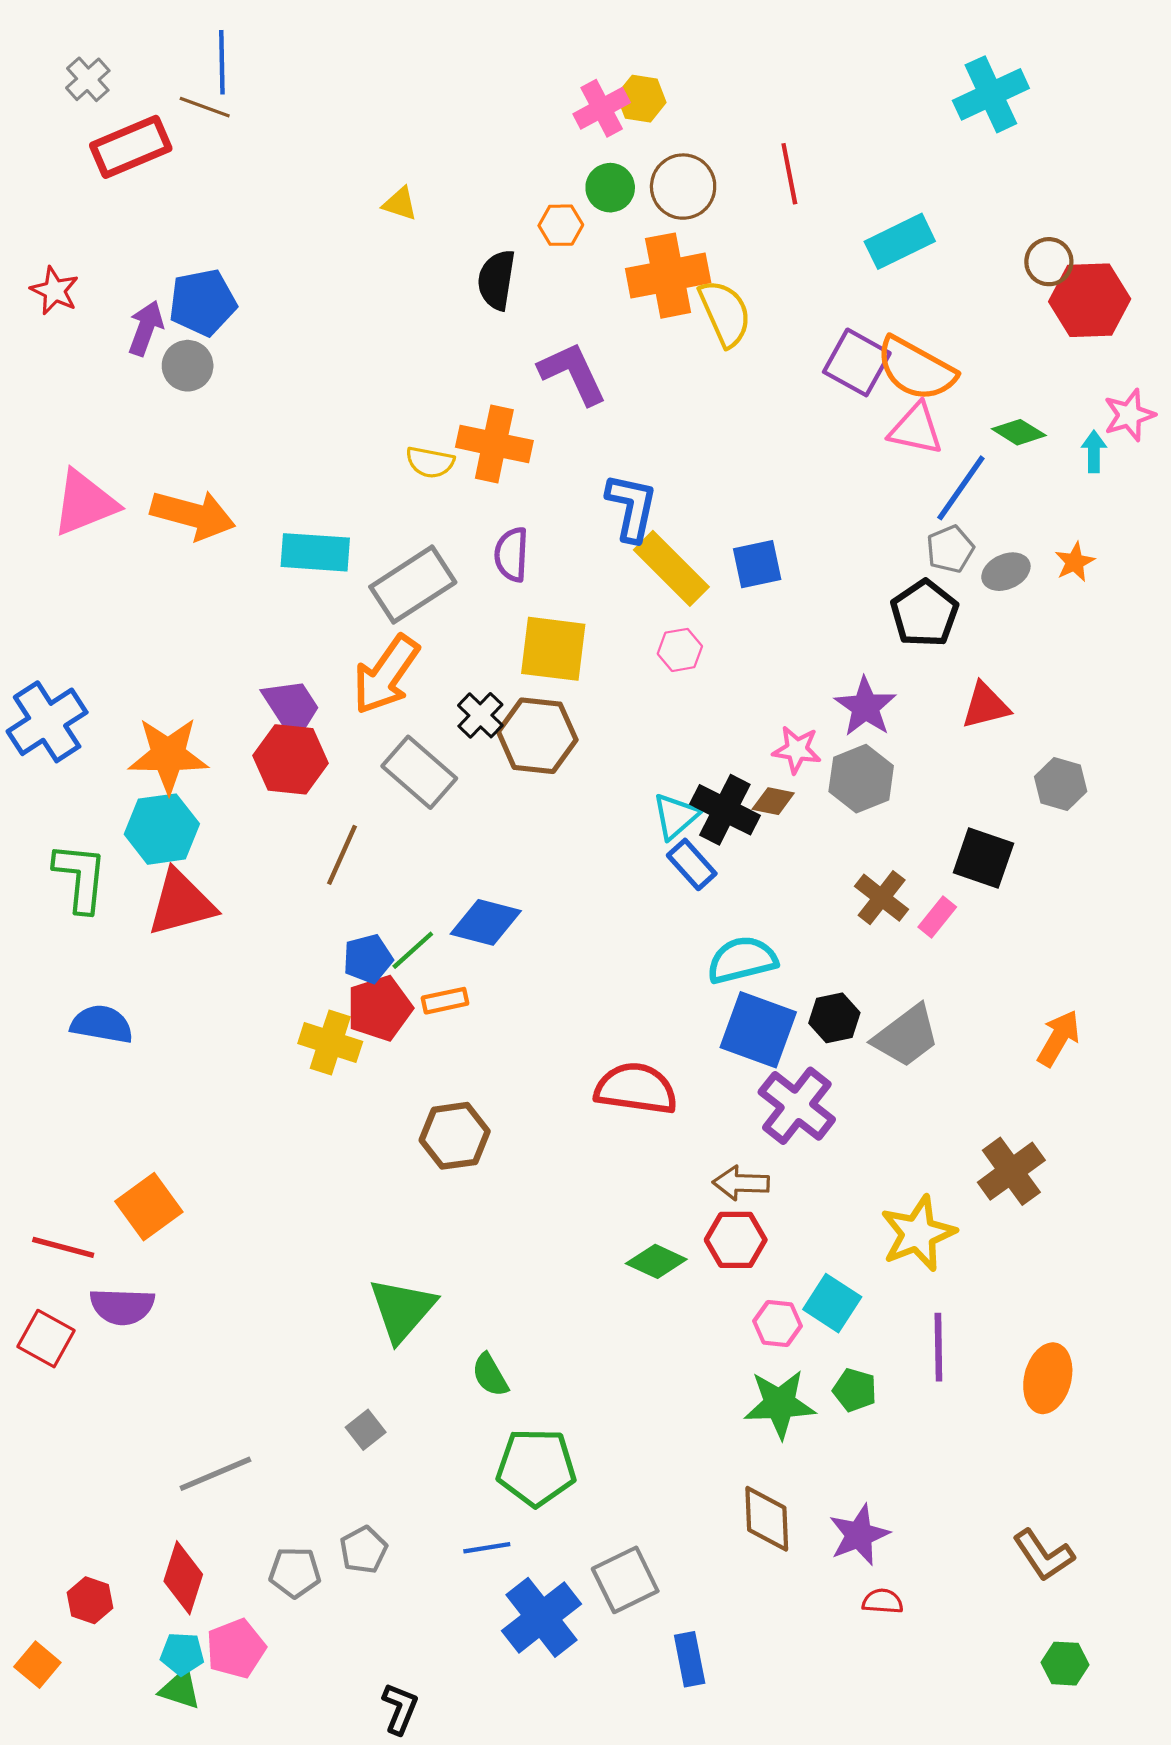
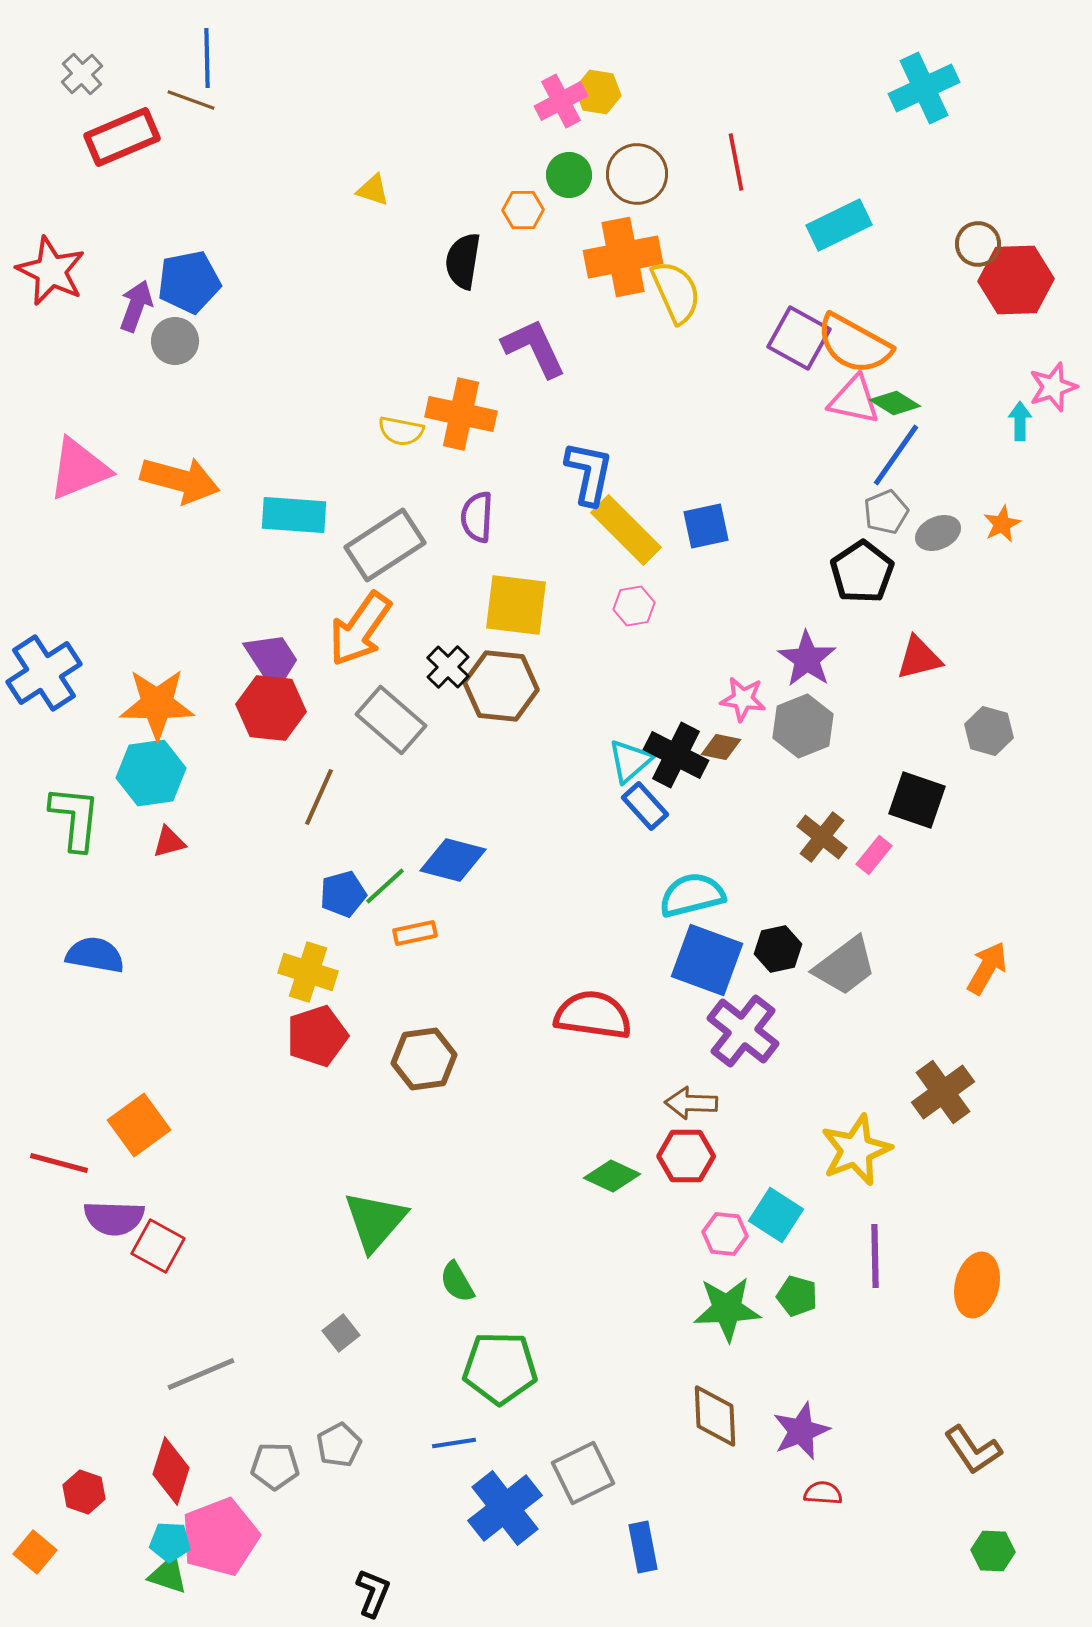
red star: (55, 291) -> (51, 271), size x1.5
green diamond: (1019, 432) -> (895, 403), moved
red triangle: (181, 903) -> (169, 842), size x0.5
red pentagon: (380, 1008) -> (317, 1036), moved
red square: (46, 1339) -> (158, 1246), moved
pink pentagon: (236, 1649) -> (220, 1537), size x1.4

